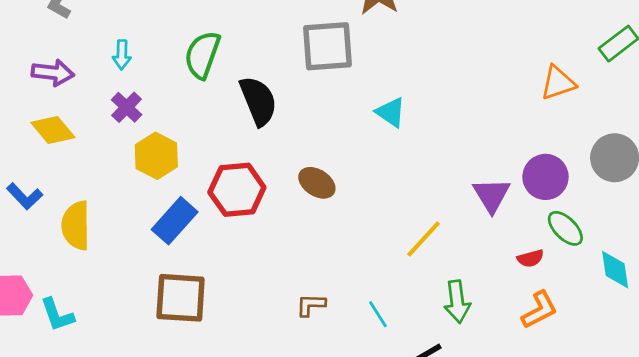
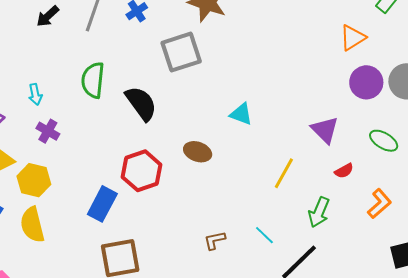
cyan triangle: (391, 112) -> (241, 114), moved
yellow hexagon: (156, 156) -> (34, 180), moved
purple circle: (545, 177) -> (366, 82), moved
red semicircle: (530, 258) -> (344, 171), moved
green arrow: (457, 302) -> (319, 212), turned 44

